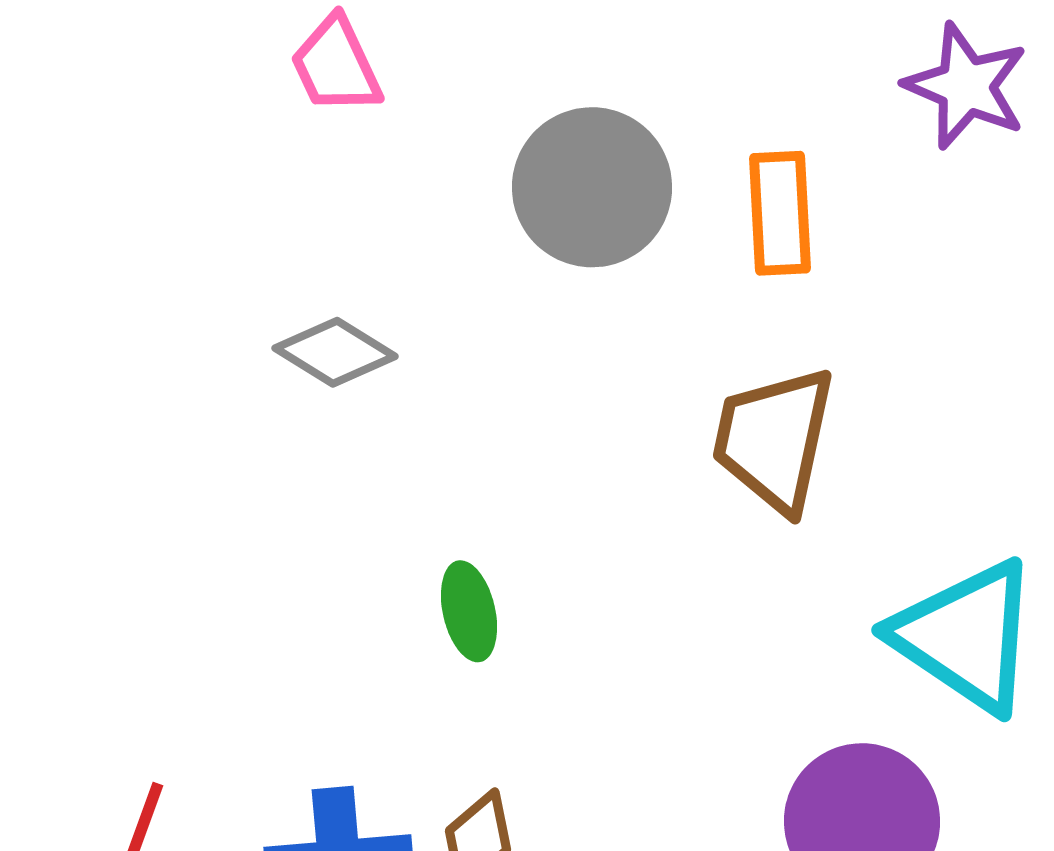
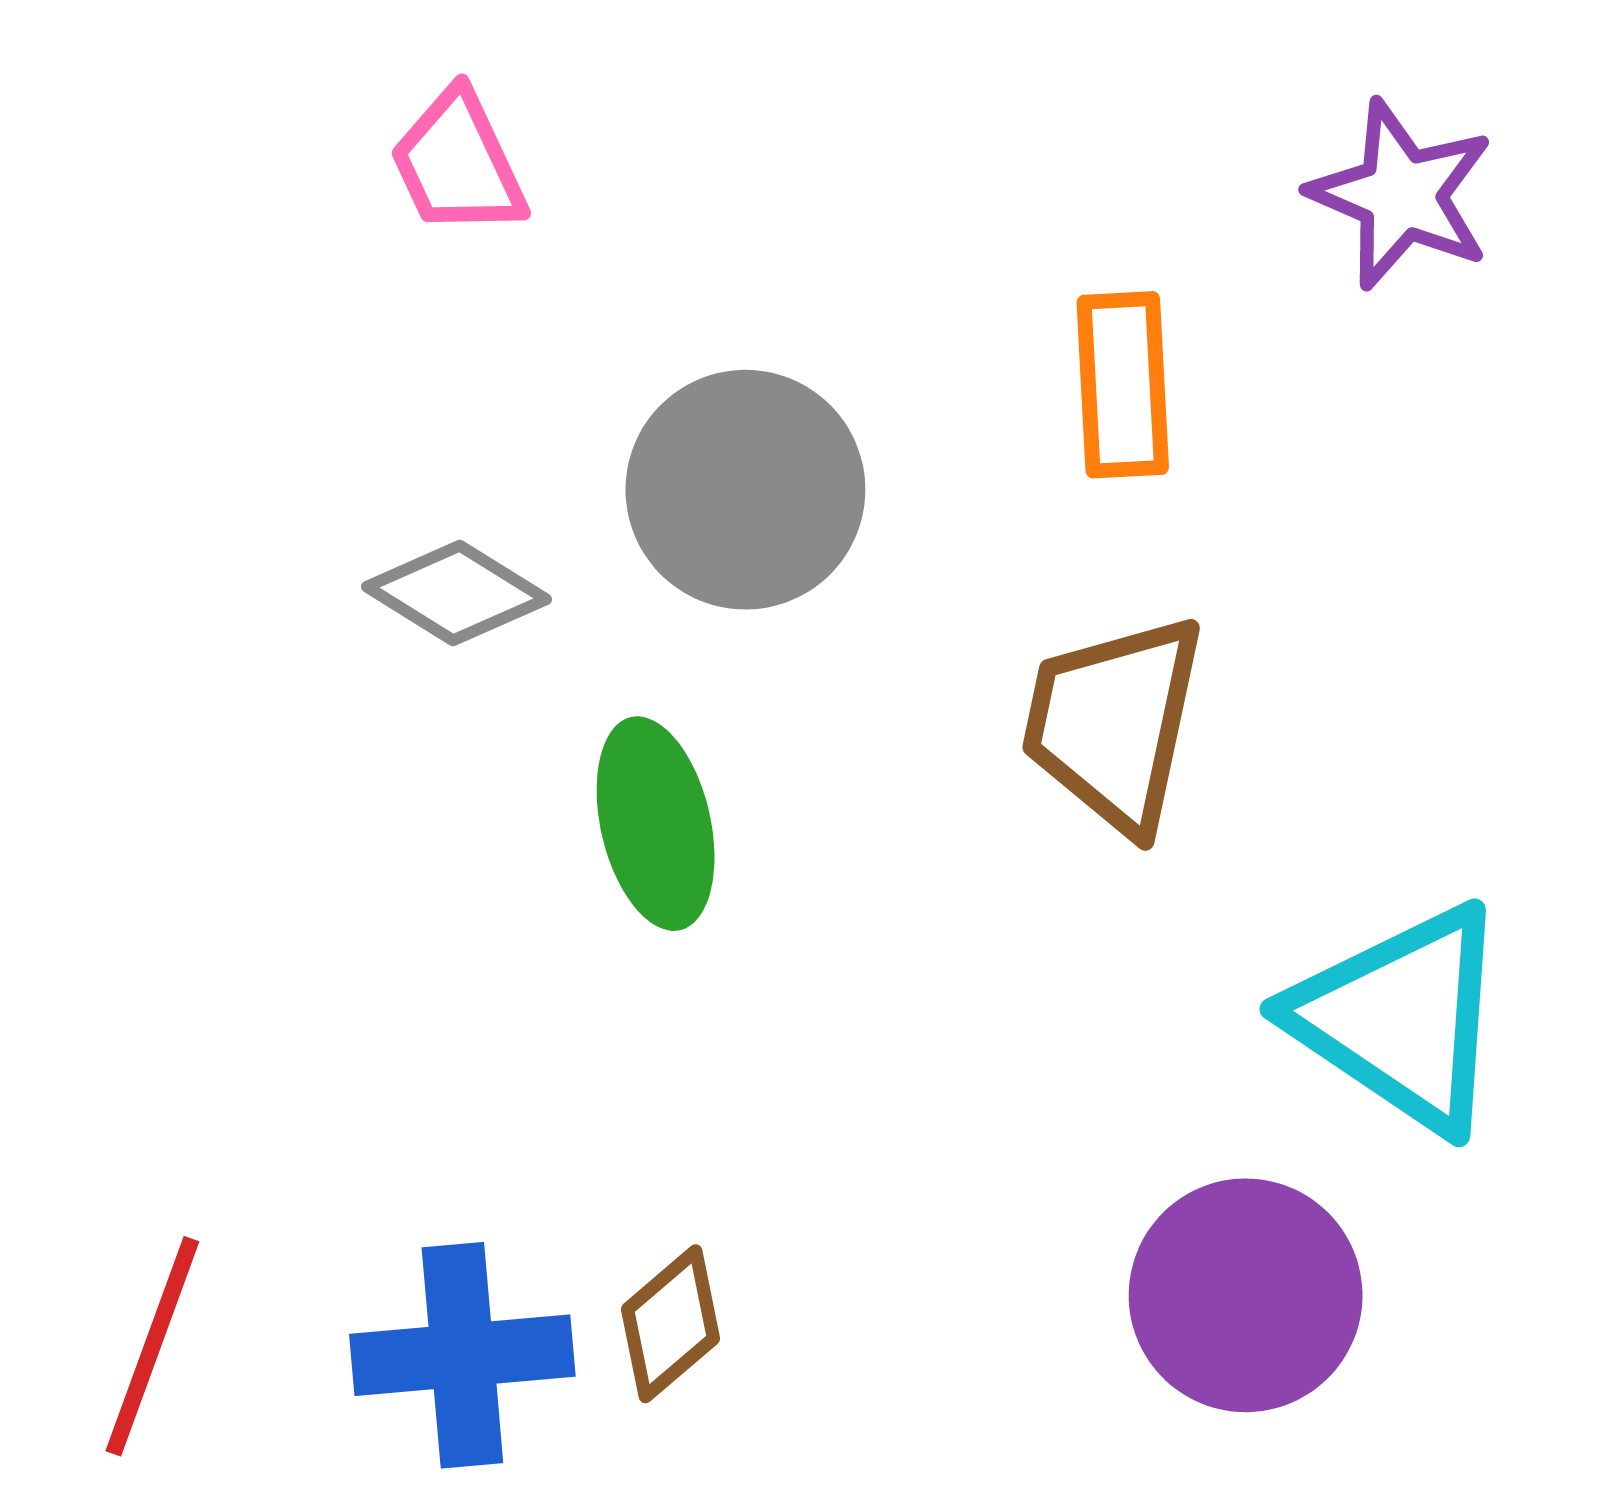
gray circle: (592, 187) -> (745, 490), moved
green ellipse: (469, 611) -> (656, 824), moved, size x1.4

